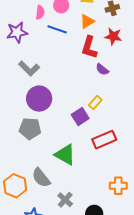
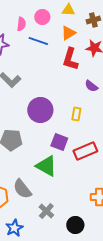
purple semicircle: (102, 69) -> (91, 86), moved
purple circle: (39, 99) -> (40, 110), moved
yellow rectangle: (95, 103) -> (76, 114), turned -32
purple square: (80, 117) -> (59, 142), moved, turned -36

